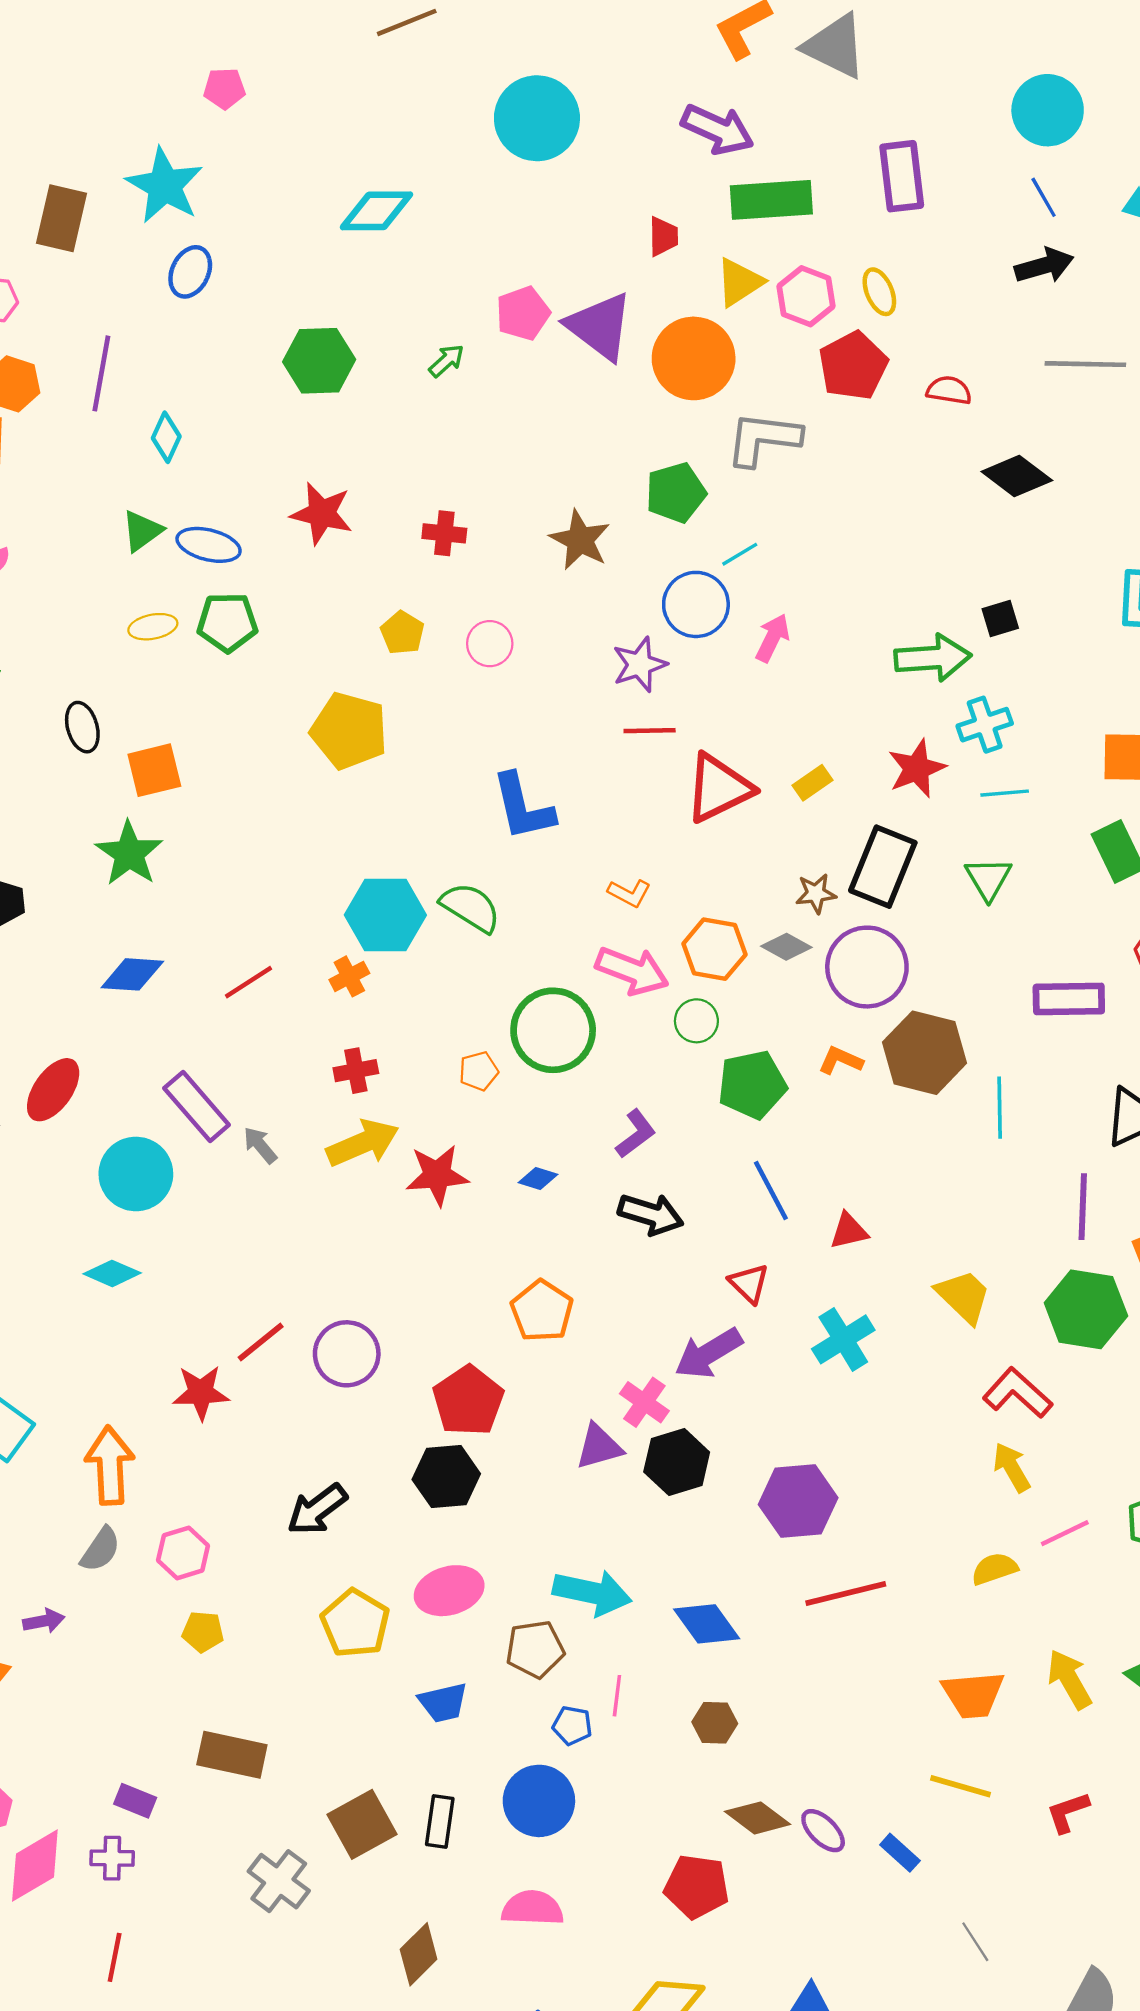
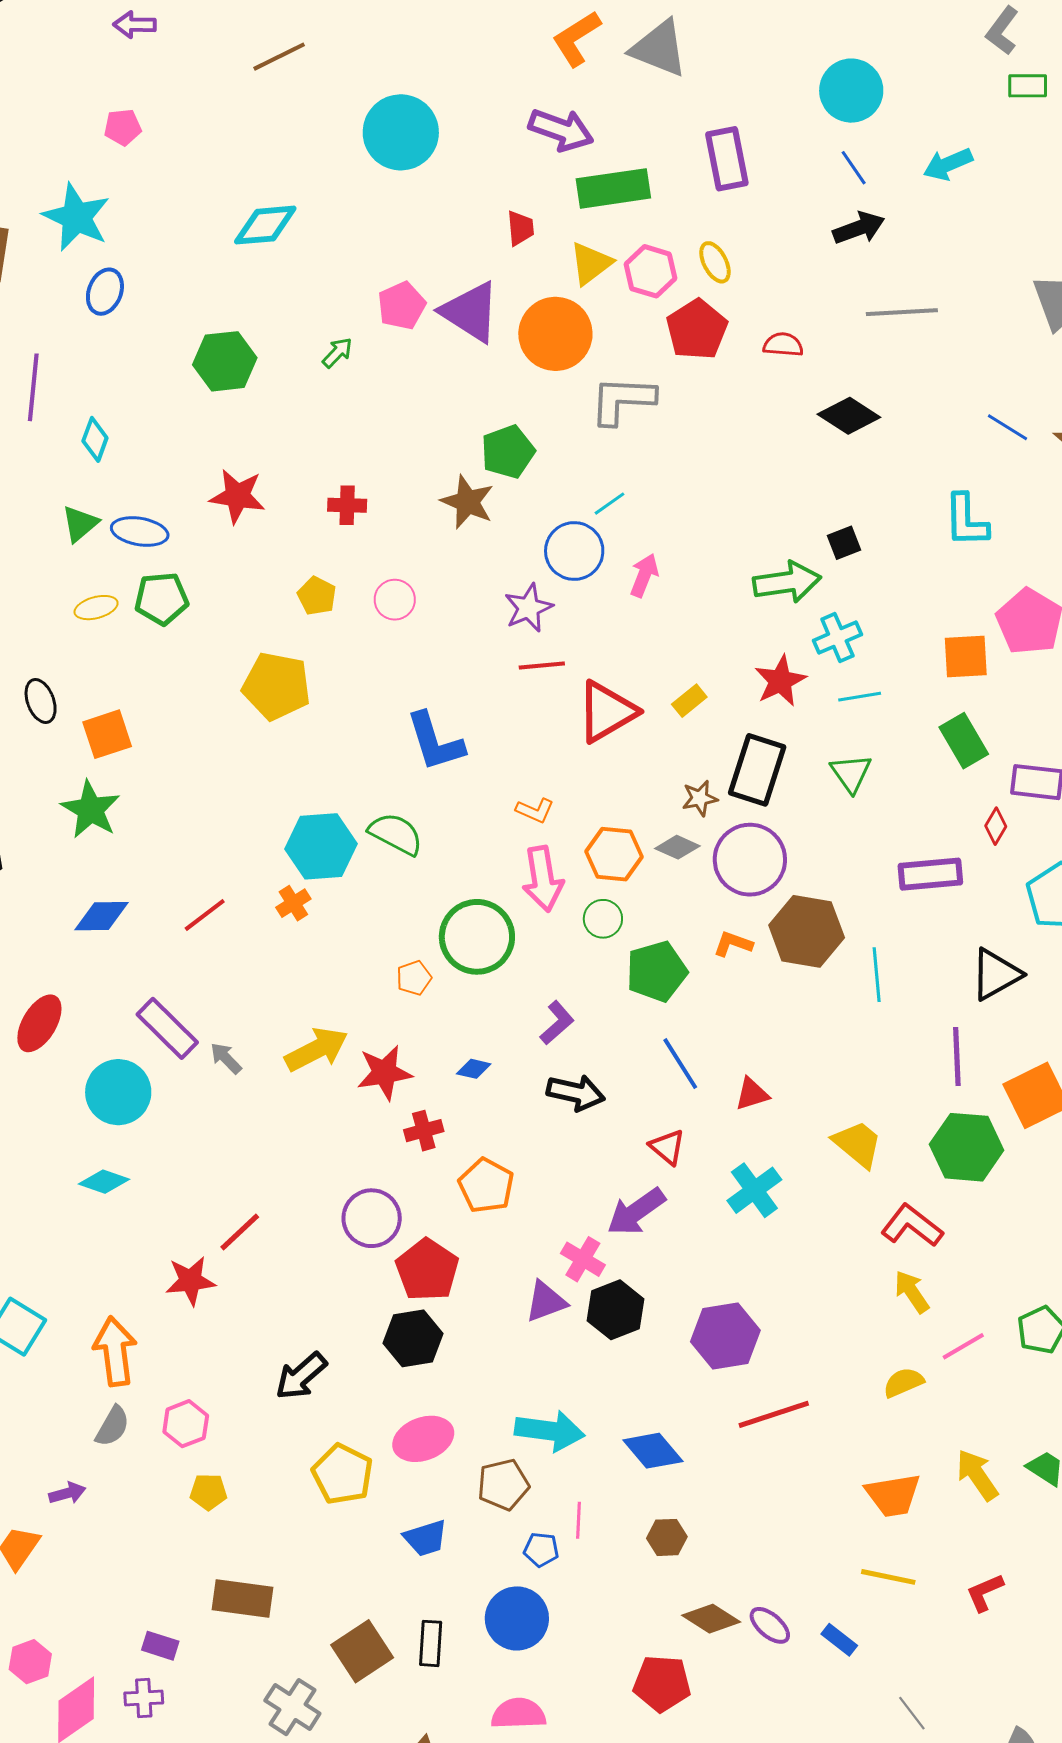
green pentagon: (676, 493) -> (508, 452), moved
pink arrow: (632, 971) -> (543, 879), turned 64
red cross: (356, 1071) -> (424, 1131), moved
purple circle: (347, 1354) -> (372, 1218), moved

